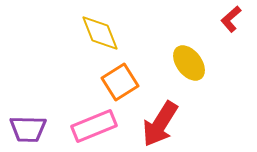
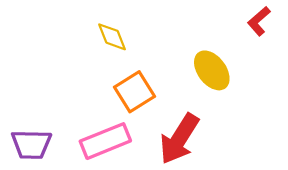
yellow diamond: (100, 33) -> (112, 37), size x0.7

